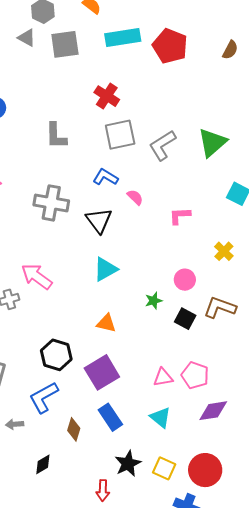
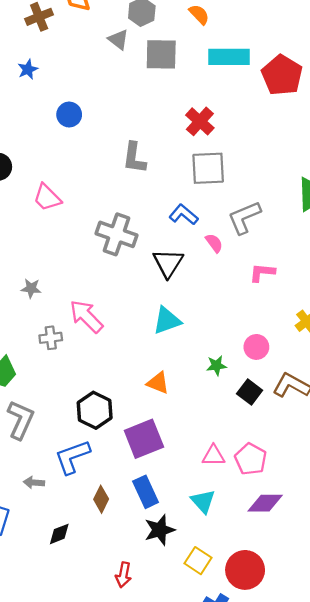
gray L-shape: (162, 145) -> (244, 217), moved
black star: (128, 464) -> (160, 530), moved

